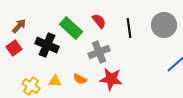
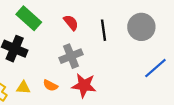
green rectangle: (71, 28) -> (29, 18), moved

